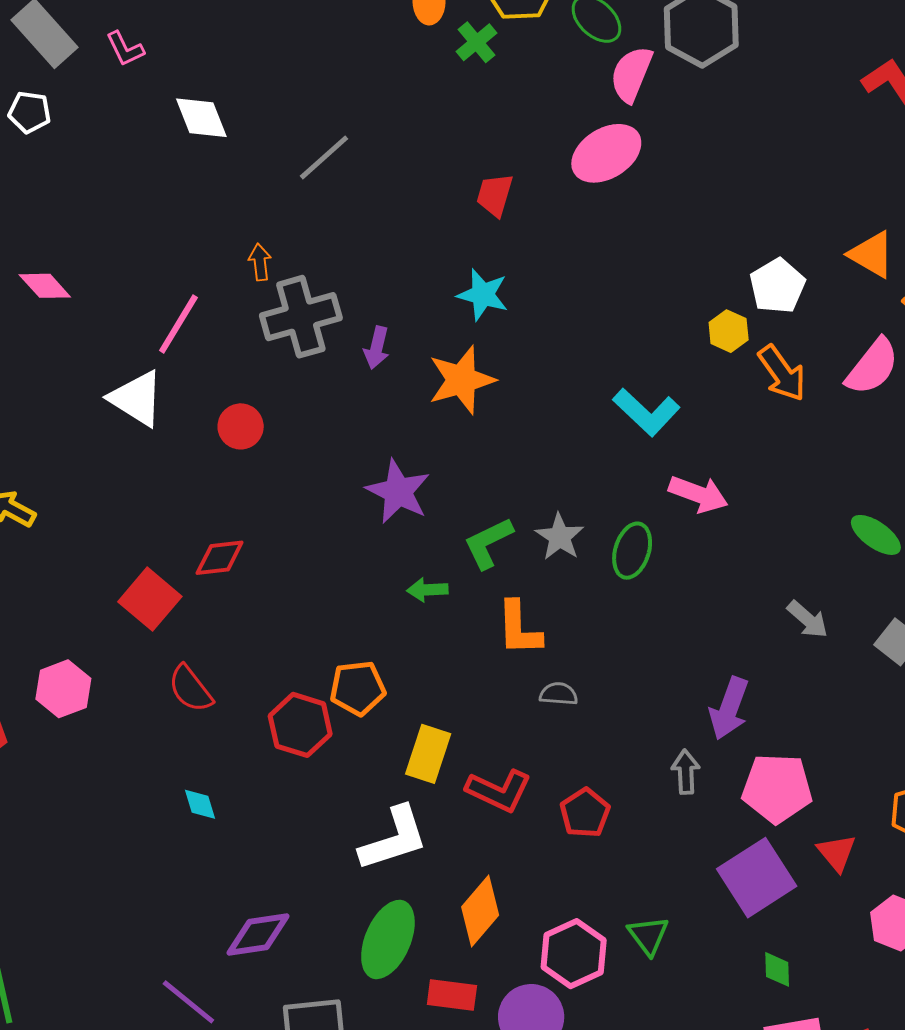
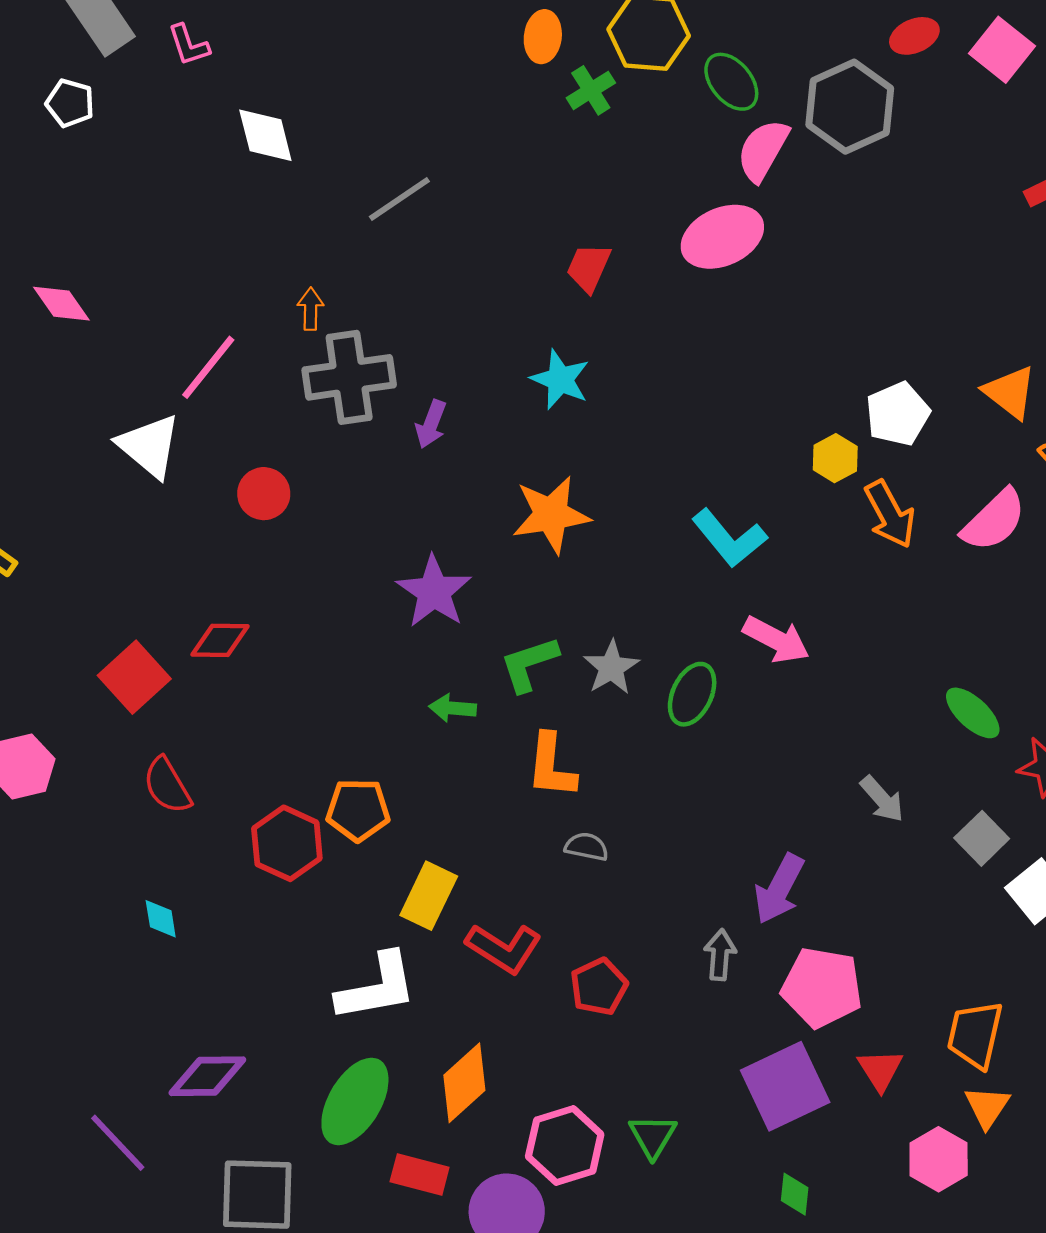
orange star: (462, 380) -> (551, 515), moved

